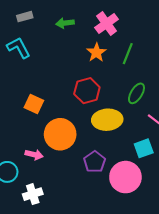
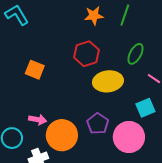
orange star: (96, 52) -> (94, 16), turned 30
orange circle: (60, 134) -> (62, 135), moved

